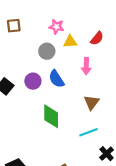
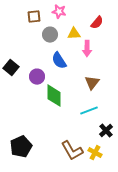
brown square: (14, 26) -> (34, 17), moved
yellow triangle: (70, 42) -> (74, 34), moved
purple circle: (33, 81) -> (37, 77), moved

